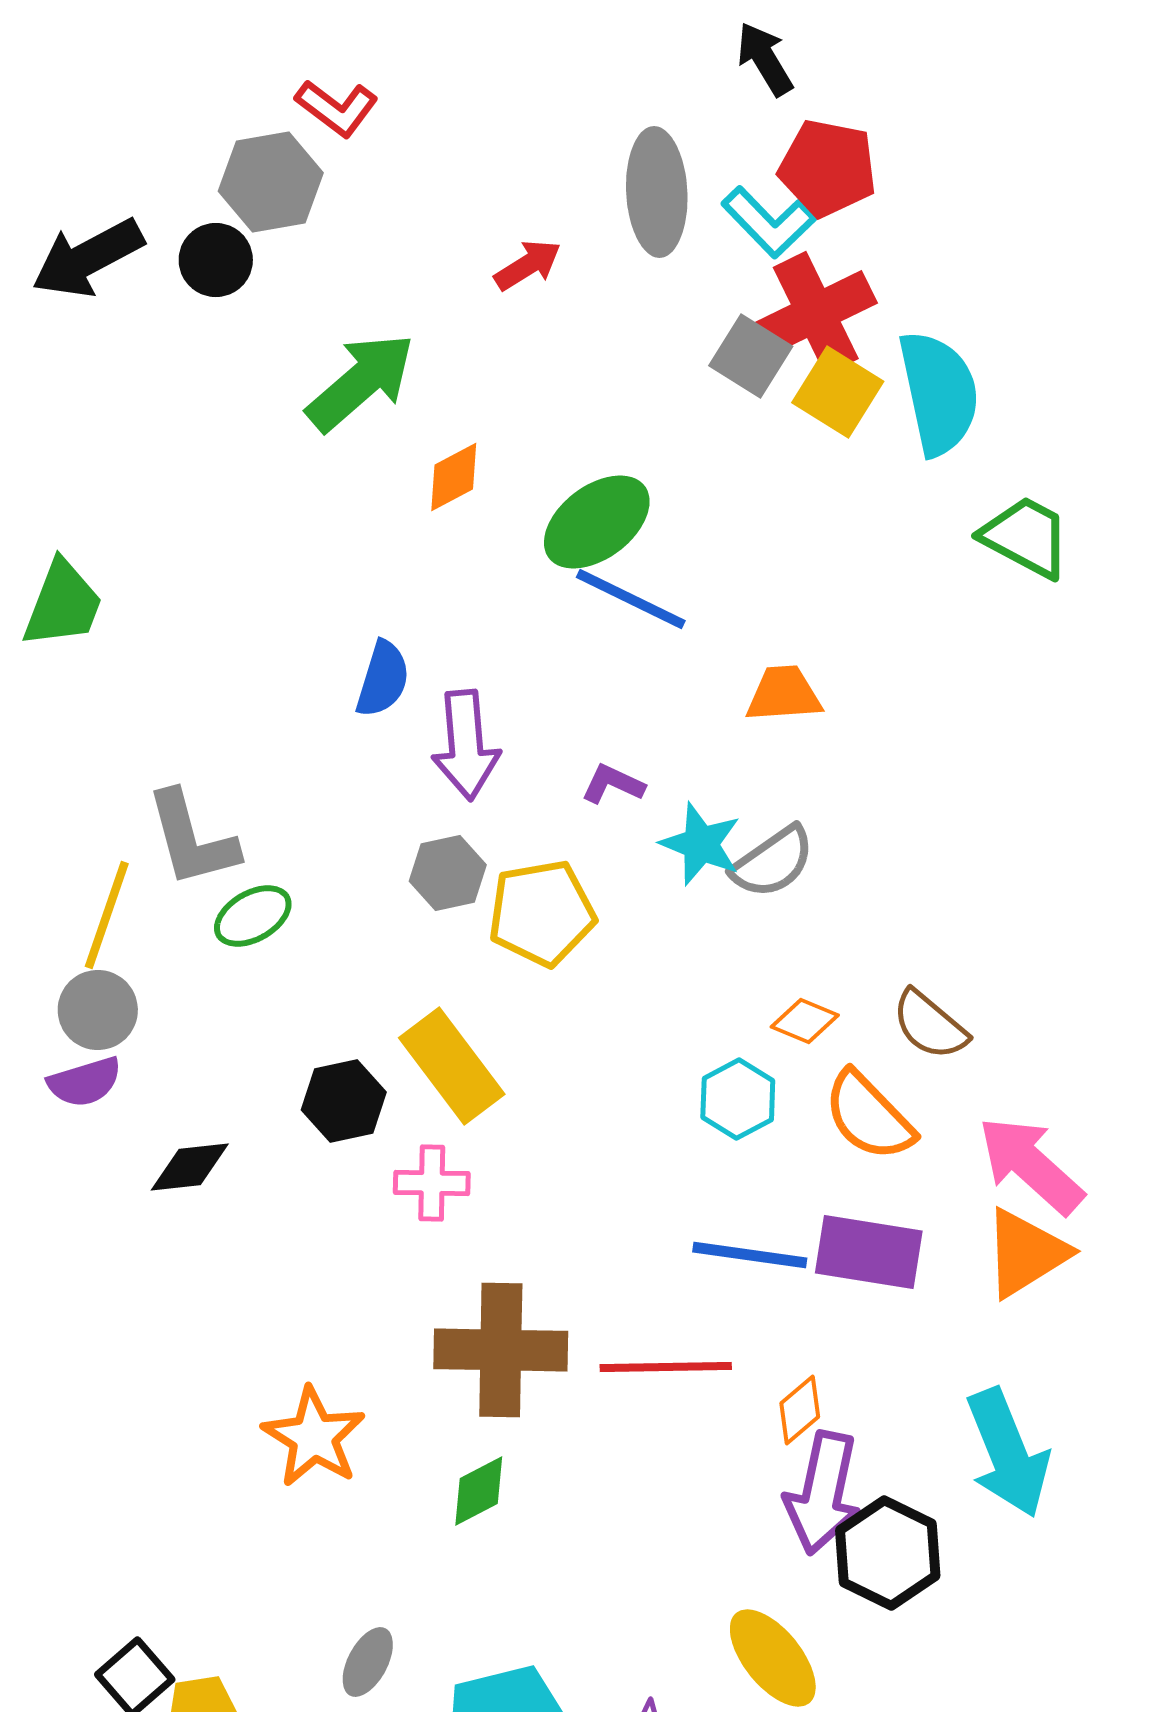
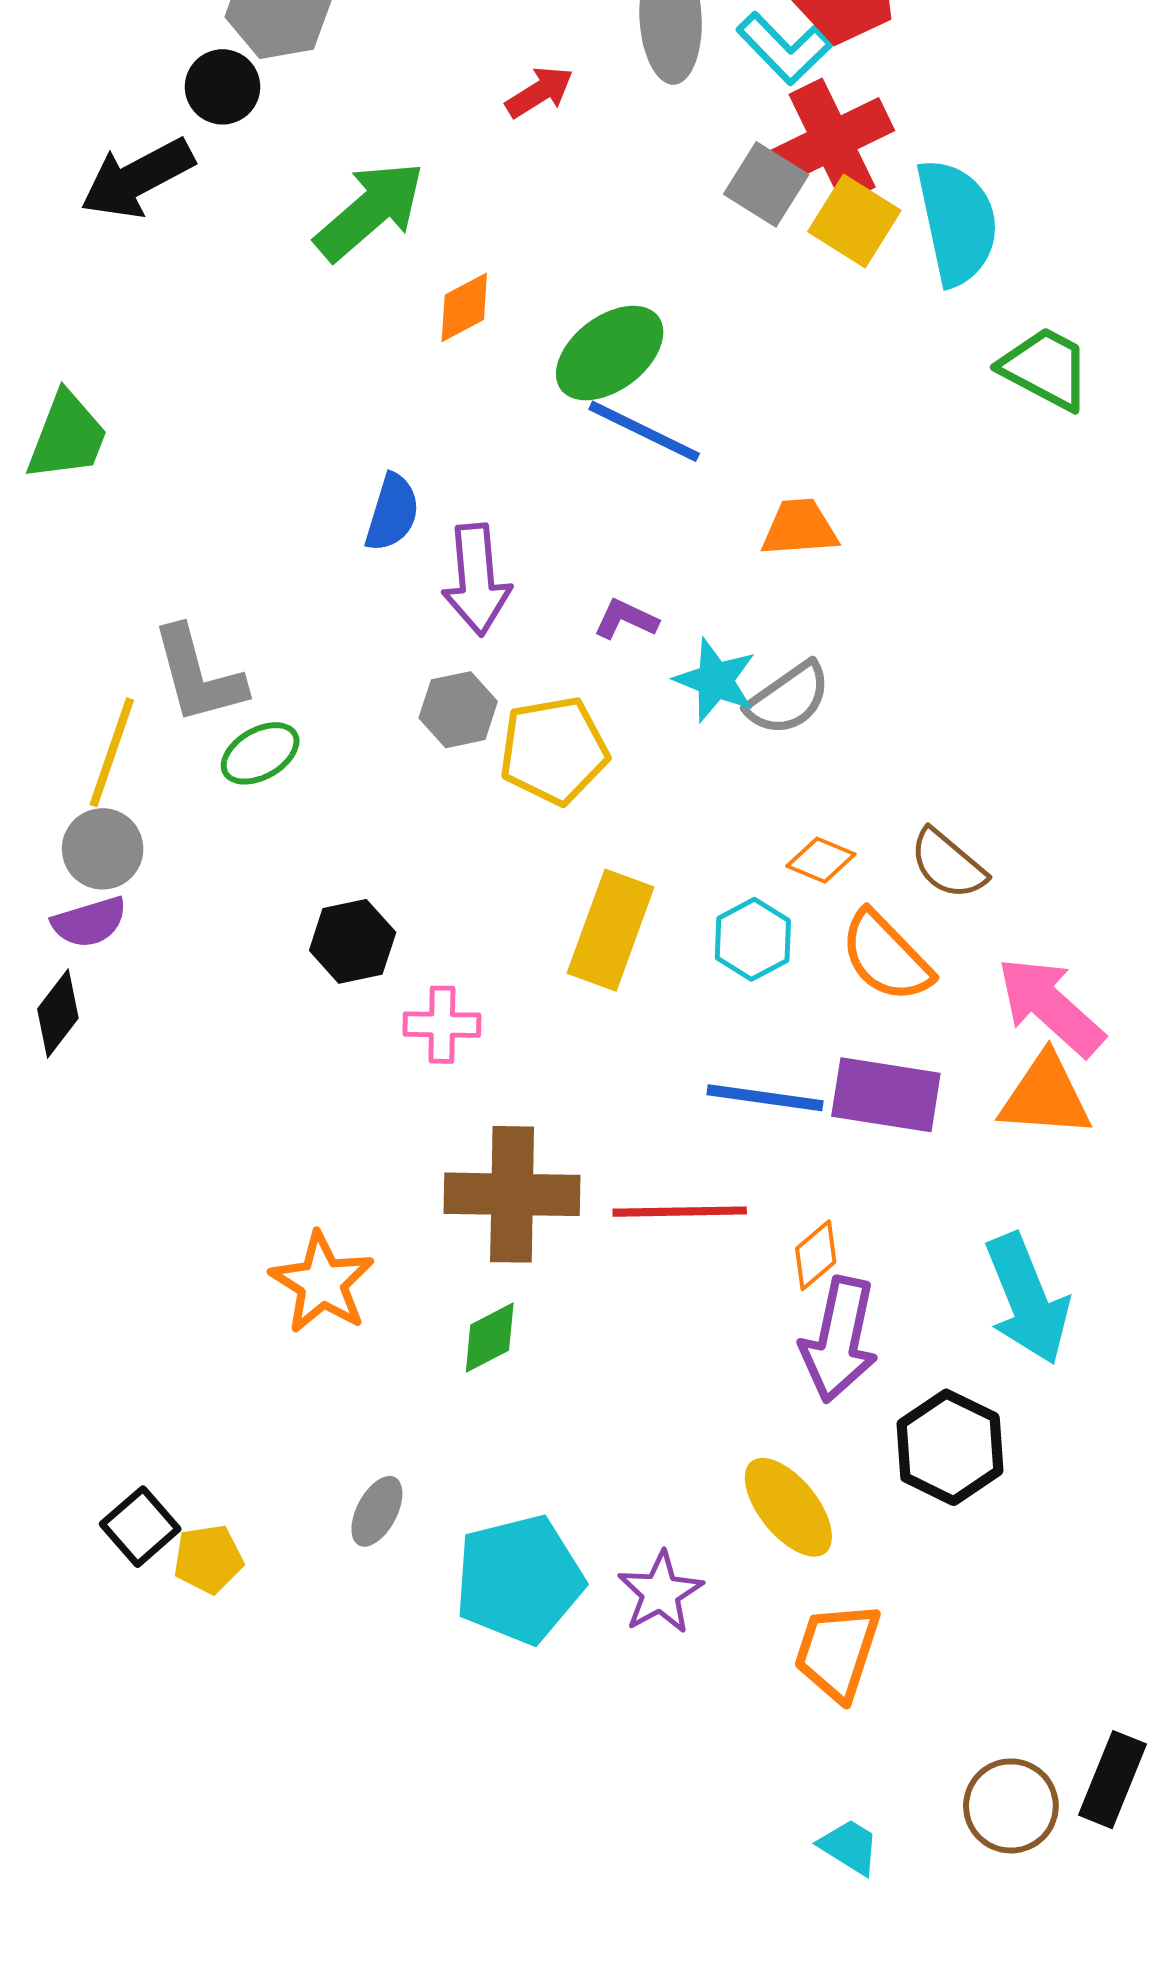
black arrow: (88, 258) -> (137, 178), moved
yellow rectangle: (452, 1066) -> (611, 930), moved, turned 57
black diamond: (190, 1167) -> (58, 1013), moved, turned -46
orange triangle: (1026, 1253) -> (1045, 1096), turned 36
black hexagon: (888, 1553) -> (950, 1447), moved

